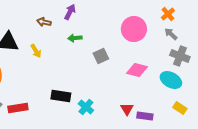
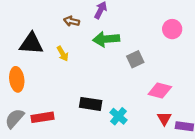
pink circle: (134, 29) -> (172, 29), size x0.7
green arrow: (75, 38) -> (106, 39), size x1.6
pink diamond: (137, 70) -> (160, 91), moved

